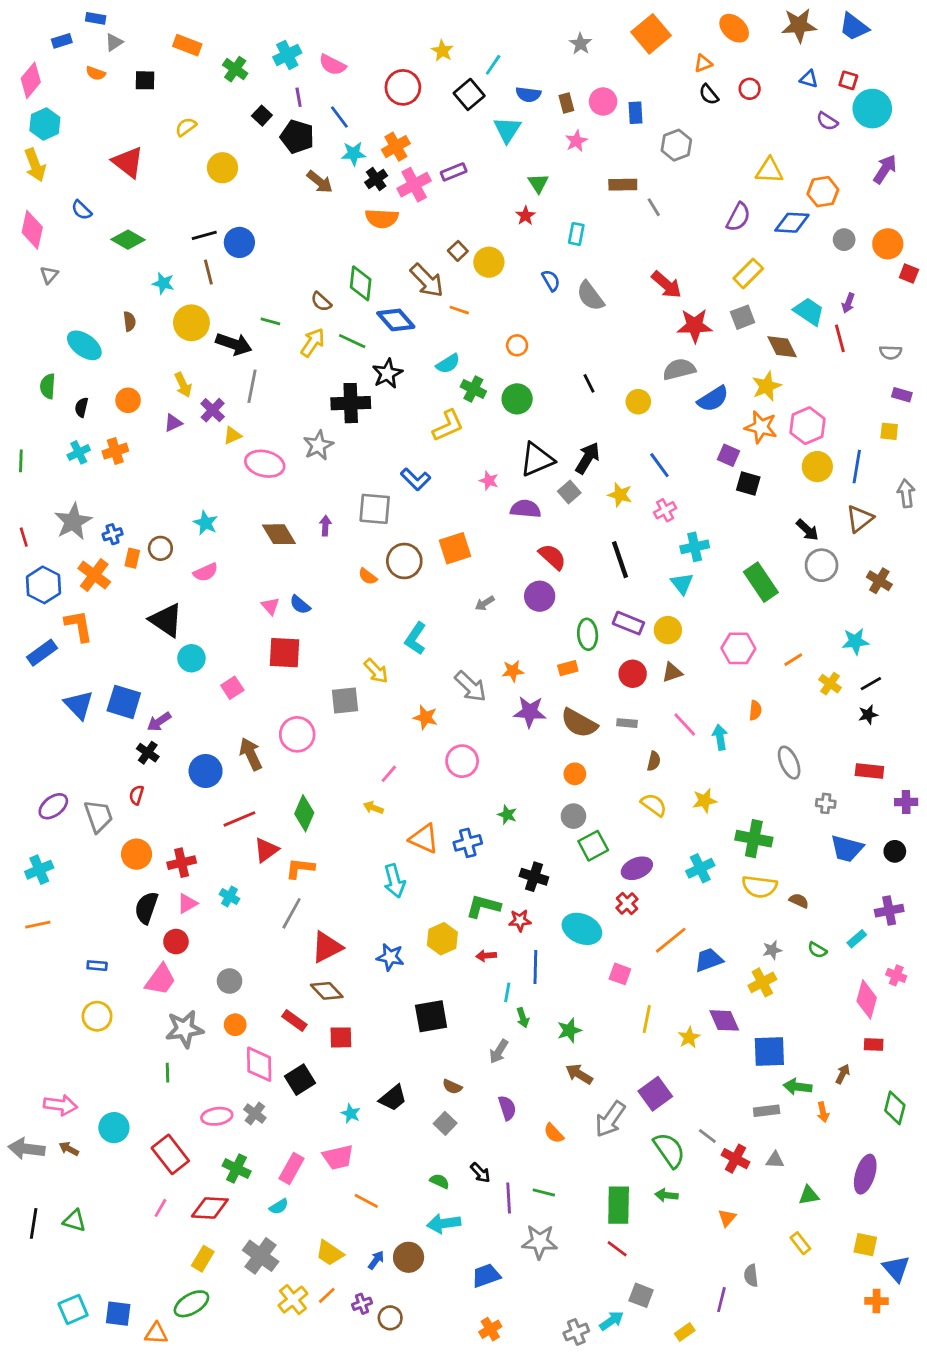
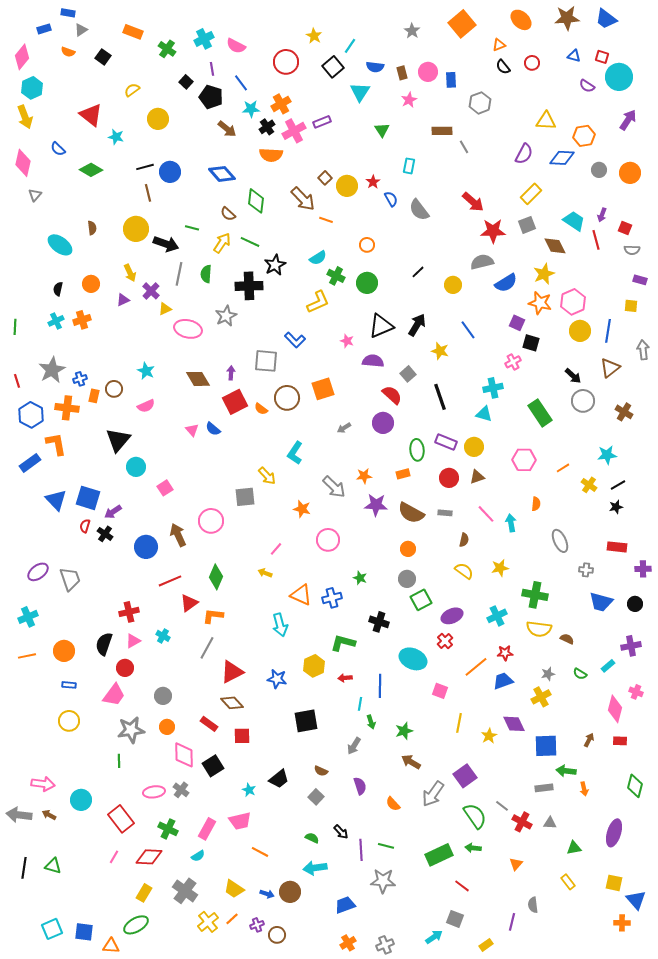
black square: (145, 80) -> (103, 57), turned 35
red star: (526, 216) -> (373, 182), moved
red square: (909, 273) -> (625, 228), moved
cyan star: (163, 283) -> (116, 137), moved
blue diamond: (396, 320) -> (222, 174), moved
black line: (589, 383) -> (418, 272), turned 72
green semicircle: (48, 386) -> (206, 274), moved
gray square: (569, 492) -> (408, 374), moved
pink cross: (665, 510) -> (513, 362), moved
orange cross: (94, 575) -> (67, 408), turned -30
cyan triangle: (682, 584) -> (484, 414), turned -36
black triangle: (166, 620) -> (118, 440), turned 36
red square: (284, 653) -> (235, 402), moved, turned -30
red semicircle: (136, 795) -> (85, 526), moved
orange circle: (136, 854) -> (64, 651), moved
red star: (520, 920) -> (505, 653), moved
brown arrow: (843, 1074) -> (589, 740), moved
green rectangle: (619, 1205) -> (439, 855), turned 64
red line: (617, 1249) -> (462, 886), moved
blue arrow: (376, 1260) -> (267, 894), turned 72
gray cross: (576, 1332) -> (385, 945), moved

